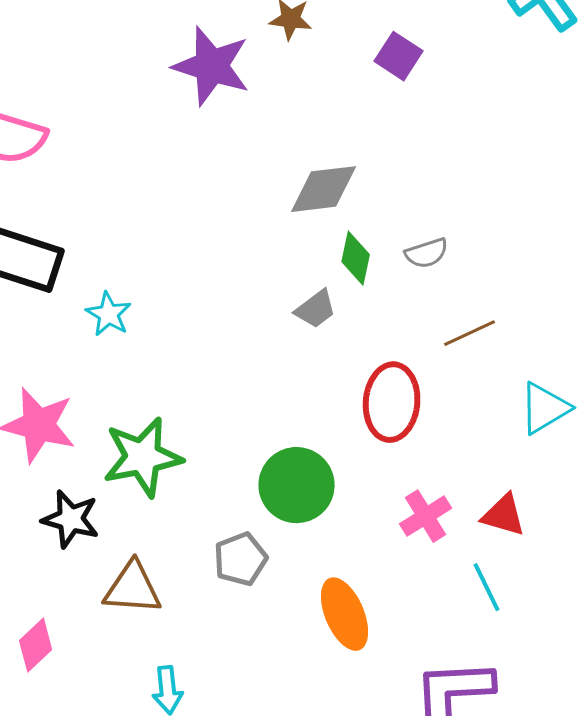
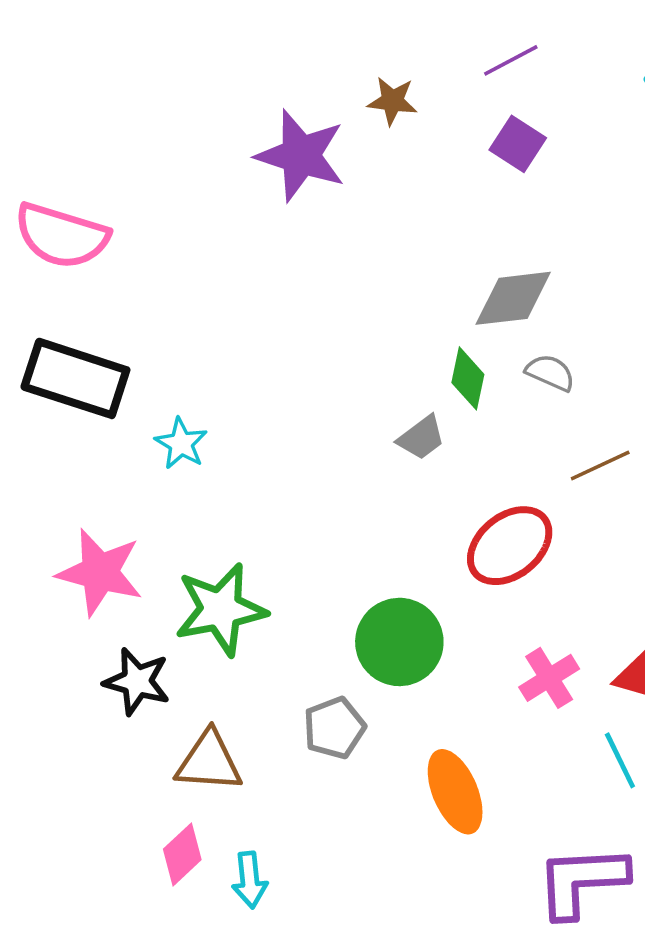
gray diamond: (324, 189) -> (513, 298), moved
gray semicircle: (427, 253) -> (550, 373), turned -138
red ellipse: (392, 402) -> (510, 546), turned 46
pink diamond: (36, 645) -> (182, 854), moved

